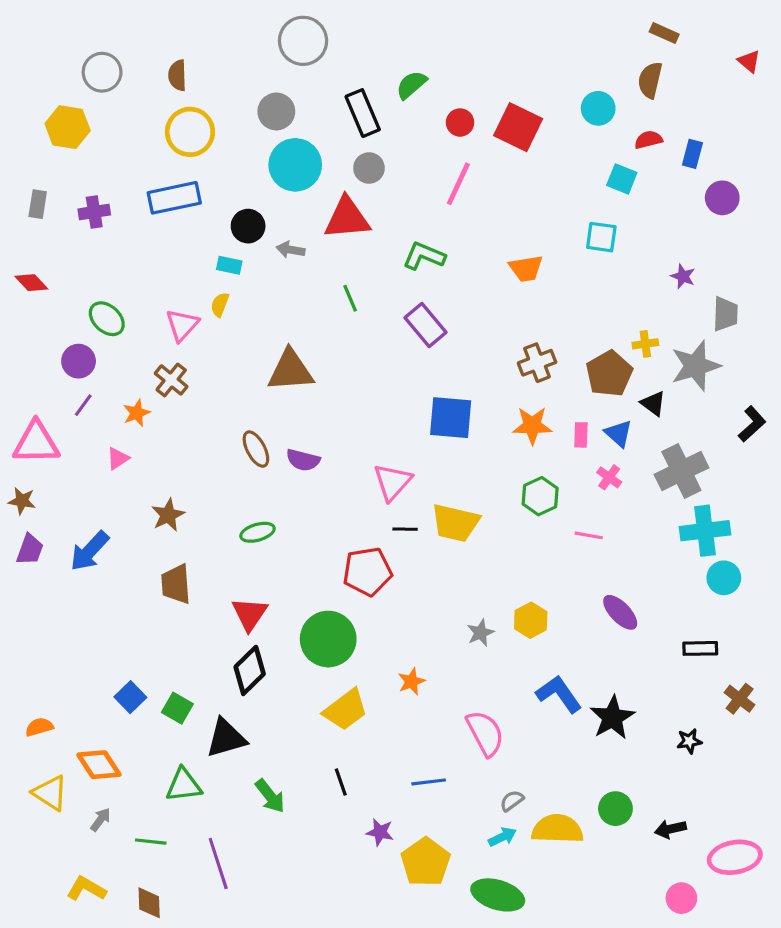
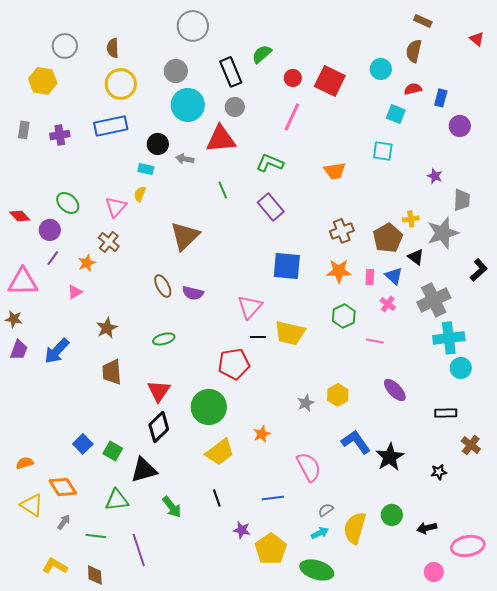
red diamond: (31, 283) -> (20, 216), moved
brown triangle: (290, 371) -> (185, 236), turned -40
yellow semicircle: (557, 829) -> (355, 528), turned -76

